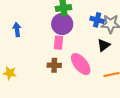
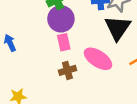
black triangle: (104, 45) -> (118, 28), size x1.6

